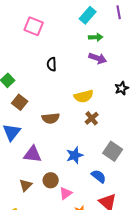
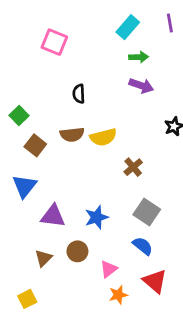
yellow semicircle: (84, 96) -> (103, 137), moved
brown semicircle: (51, 118) -> (72, 135), moved
gray square: (113, 151) -> (147, 212), moved
blue star: (75, 155) -> (96, 217), moved
pink triangle: (66, 193) -> (109, 269), moved

